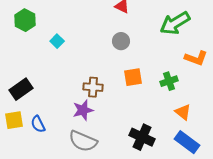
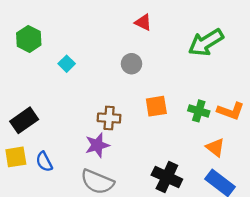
gray circle: (121, 41) -> (132, 64), moved
orange L-shape: (196, 58) -> (231, 111), moved
green cross: (169, 81) -> (199, 111), turned 36

